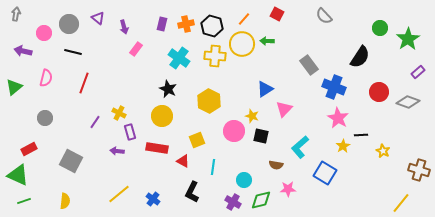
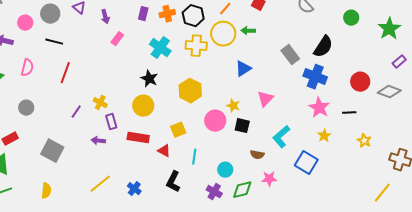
green circle: (380, 28) -> (351, 18), moved
black semicircle: (360, 57) -> (323, 47), moved
blue triangle: (265, 89) -> (243, 69), moved
black line: (361, 135) -> (349, 113), moved

